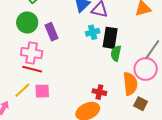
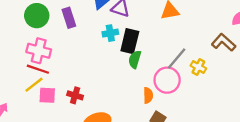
purple rectangle: (51, 32) -> (69, 18), moved
orange semicircle: (130, 84) -> (148, 95), size x0.6
yellow line: (22, 90) -> (34, 85), moved
red cross: (99, 92) -> (75, 95), moved

